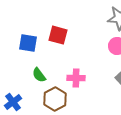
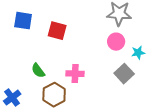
blue square: (28, 43) -> (23, 21), moved

